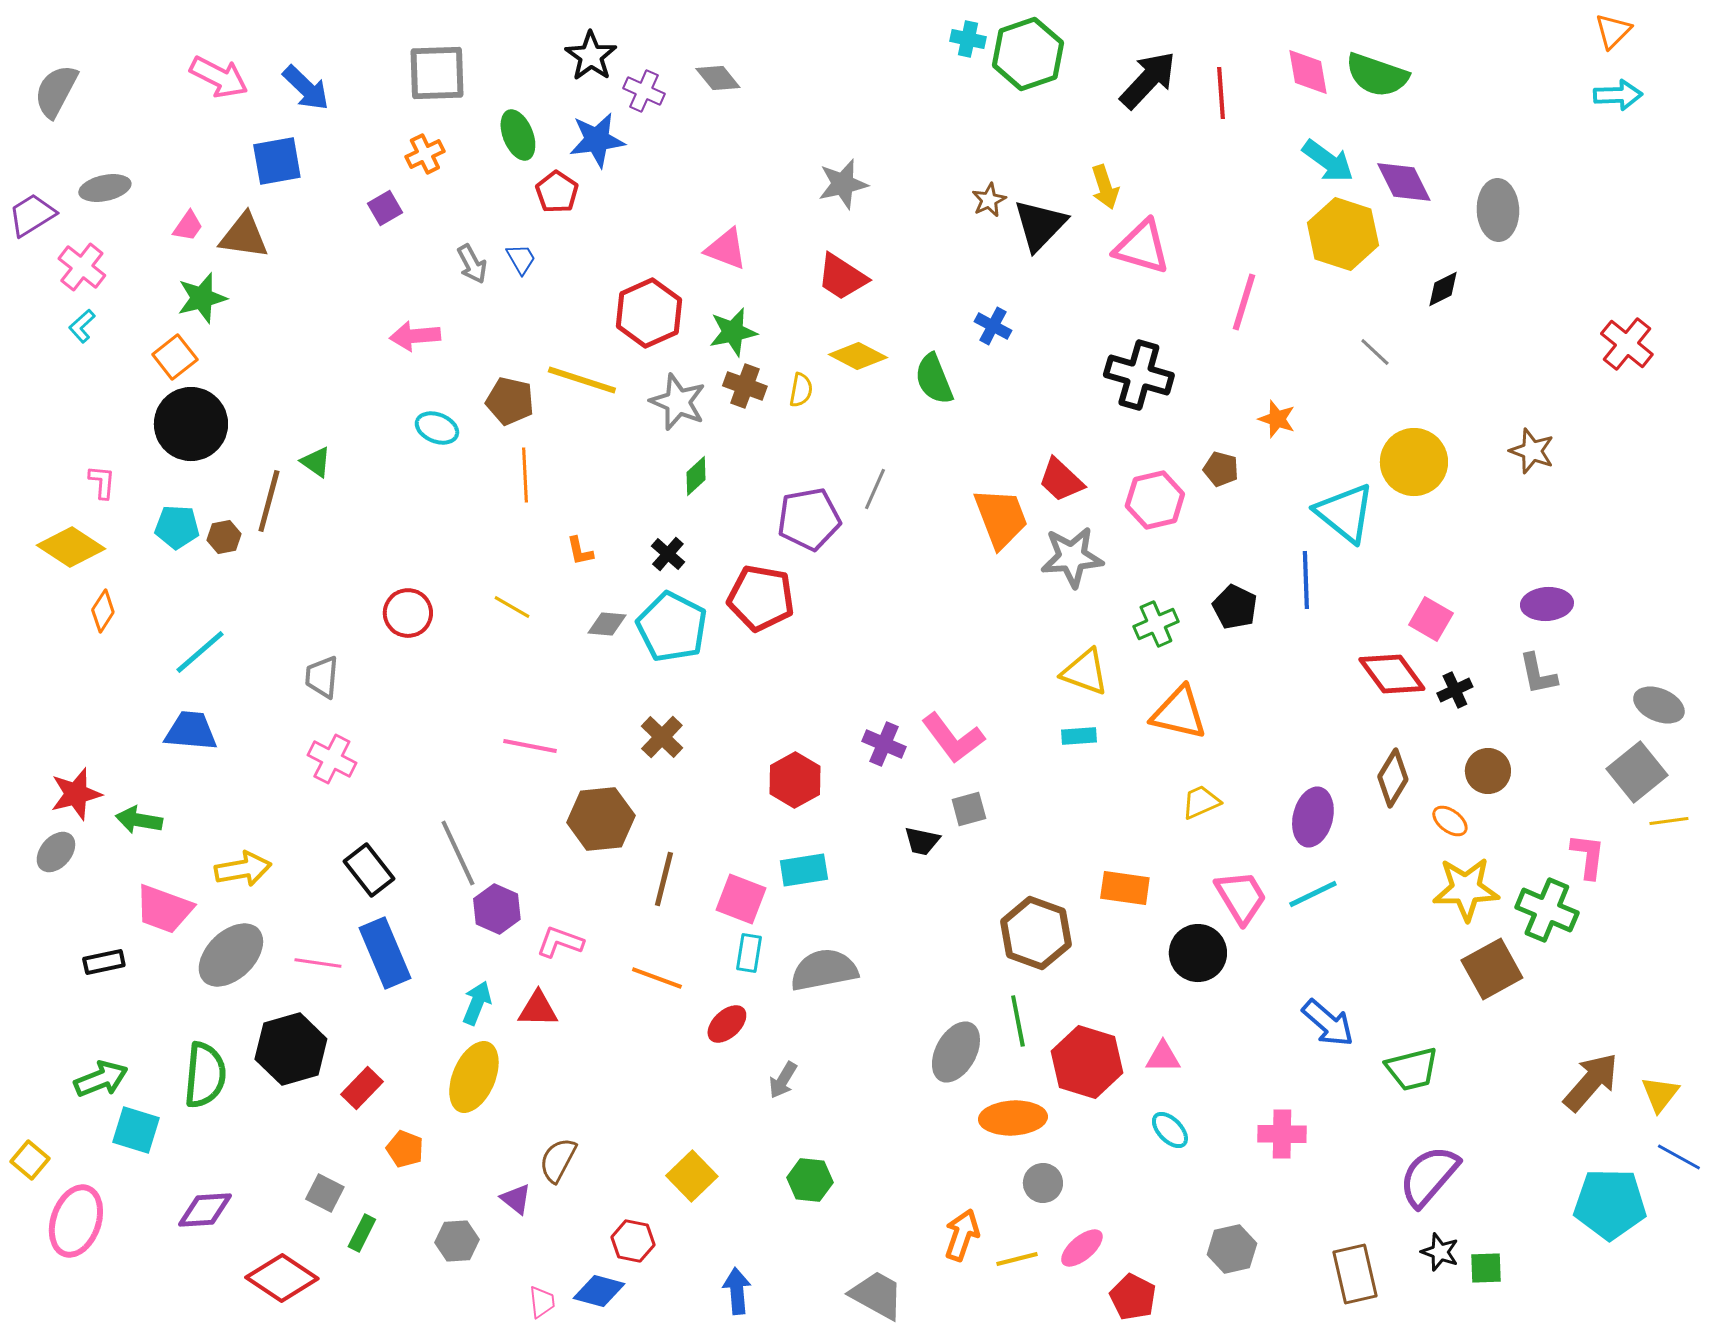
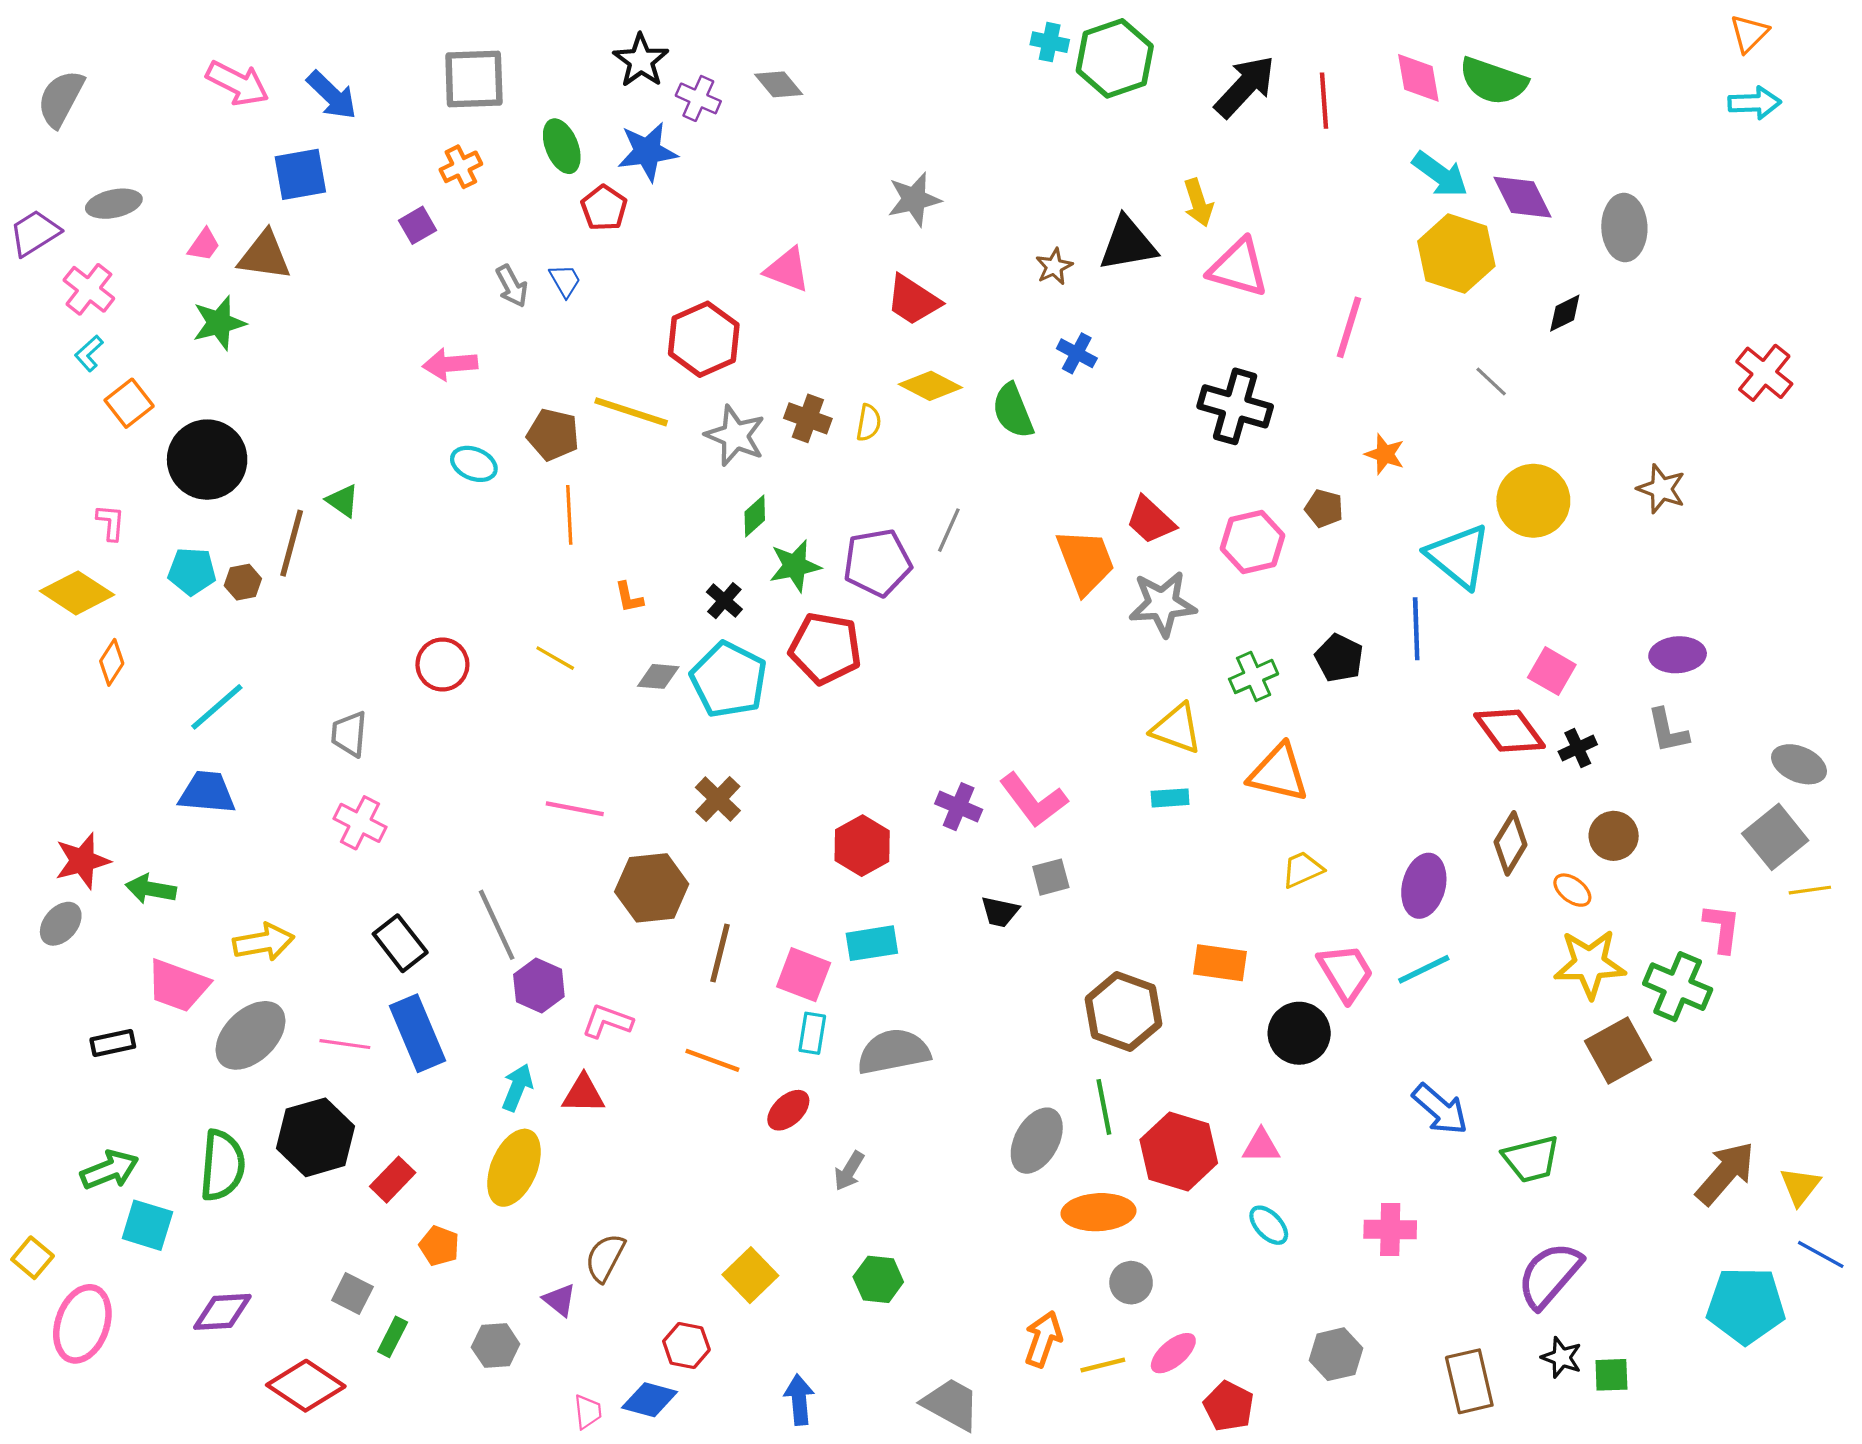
brown star: (989, 200) -> (1054, 267), moved
black triangle: (1040, 225) -> (1128, 244), turned 36
green star: (733, 332) -> (795, 566), moved
orange square: (175, 357) -> (129, 403), moved

